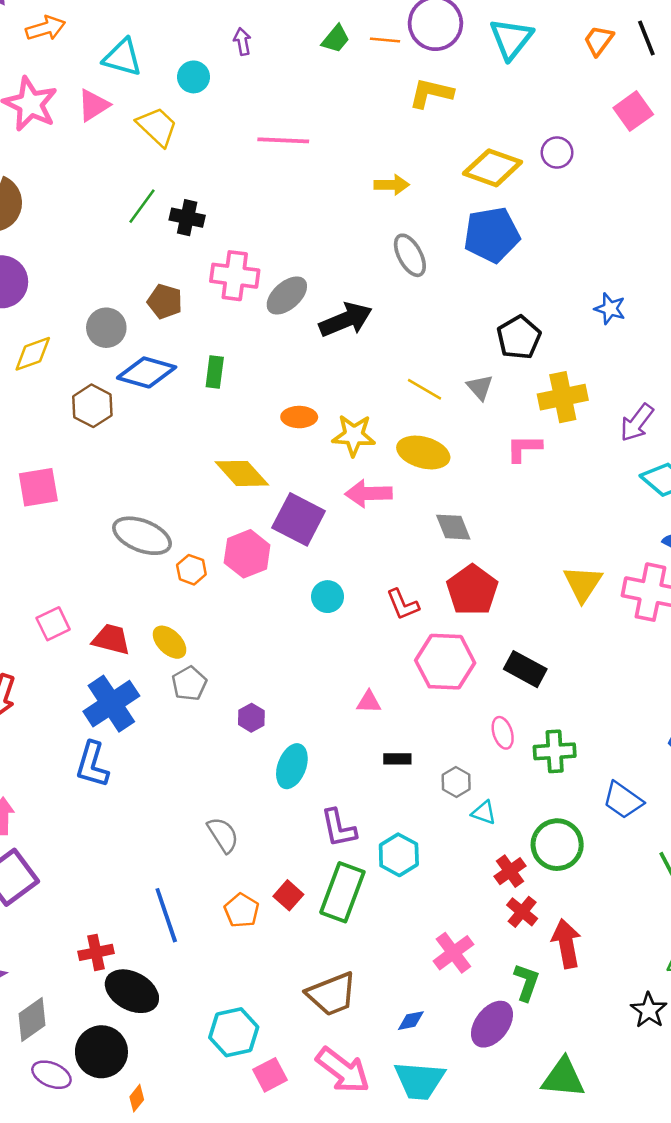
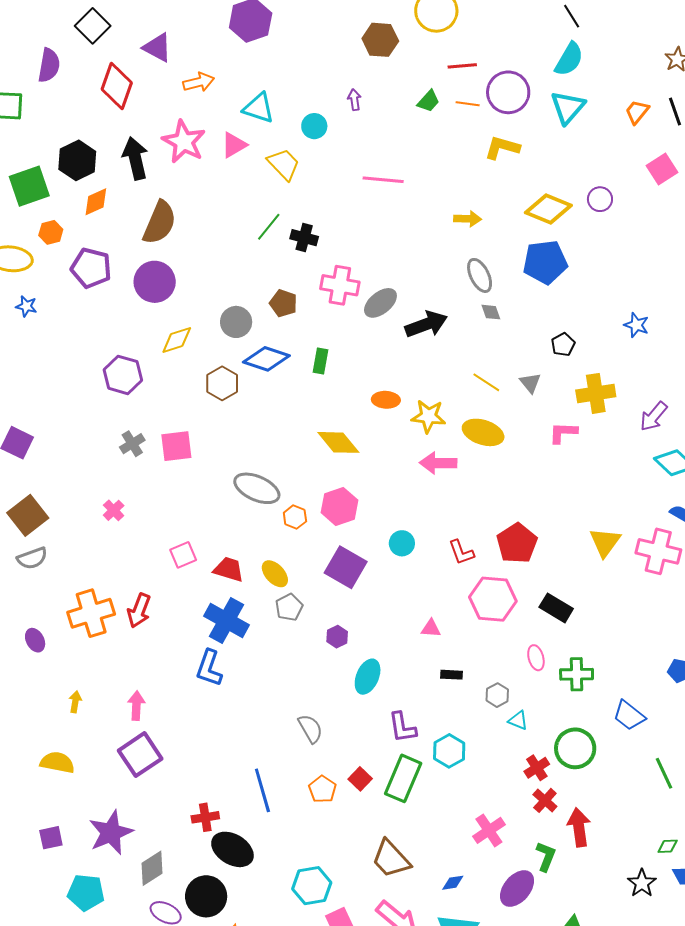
black pentagon: (519, 337) -> (563, 345), size x0.7
purple square: (299, 519) -> (346, 567), moved
gray diamond: (453, 527) -> (491, 312), moved, size x0.7
blue cross: (111, 704) -> (226, 620), turned -30
brown trapezoid: (332, 994) -> (391, 859), turned 66

